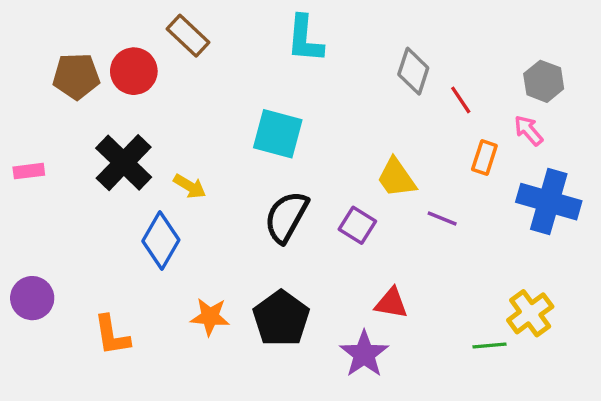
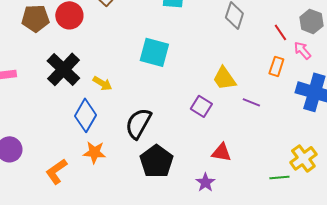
red line: (461, 100) -> (280, 32), moved
black semicircle: (286, 217) -> (138, 123), moved
orange star: (210, 317) -> (94, 152), moved
orange L-shape: (112, 335) -> (56, 171), turned 64
purple star: (364, 354) -> (205, 182), size x0.7

